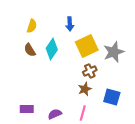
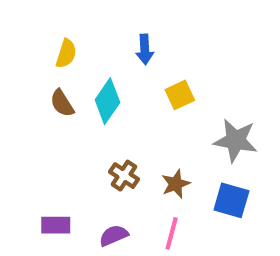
yellow square: (87, 46) -> (180, 95), size x0.6
gray star: (114, 52) -> (236, 140), moved, turned 30
brown cross: (90, 71) -> (124, 176), moved, turned -32

